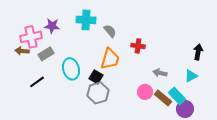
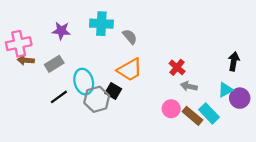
pink cross: (31, 37) -> (19, 44), moved
red cross: (138, 46) -> (177, 67), moved, turned 32
orange trapezoid: (110, 59) -> (130, 70), turned 45
black line: (37, 82) -> (59, 97), moved
gray hexagon: (98, 93) -> (97, 99), moved
purple circle: (185, 109) -> (240, 98), moved

